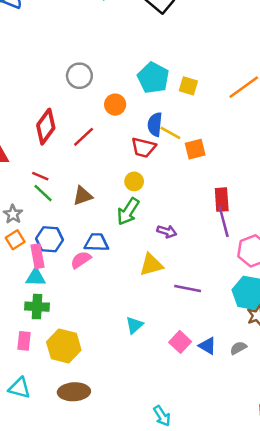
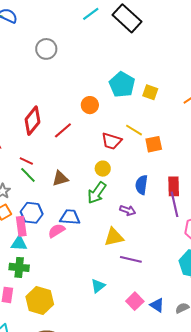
gray circle: (79, 76) -> (46, 49), moved
blue semicircle: (155, 124) -> (142, 185), moved
purple line: (188, 289) -> (131, 259), moved

